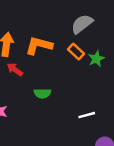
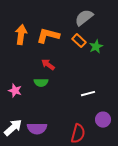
red arrow: (15, 70) -> (48, 65), moved
green semicircle: (42, 93) -> (41, 83), moved

